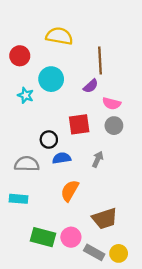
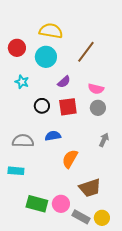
brown line: (100, 60) -> (86, 52), turned 40
cyan circle: (51, 79) -> (46, 57), moved
purple semicircle: (91, 86) -> (64, 82), moved
black circle: (49, 140) -> (42, 106), moved
gray arrow: (98, 159) -> (104, 140), moved
orange semicircle: (70, 191) -> (70, 159), moved

